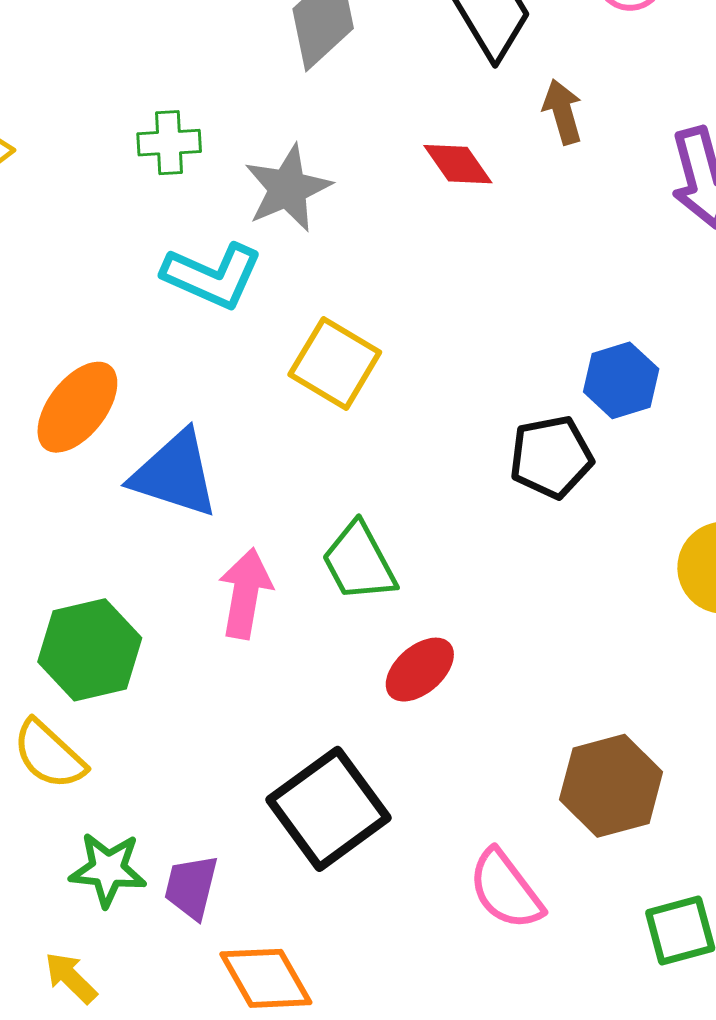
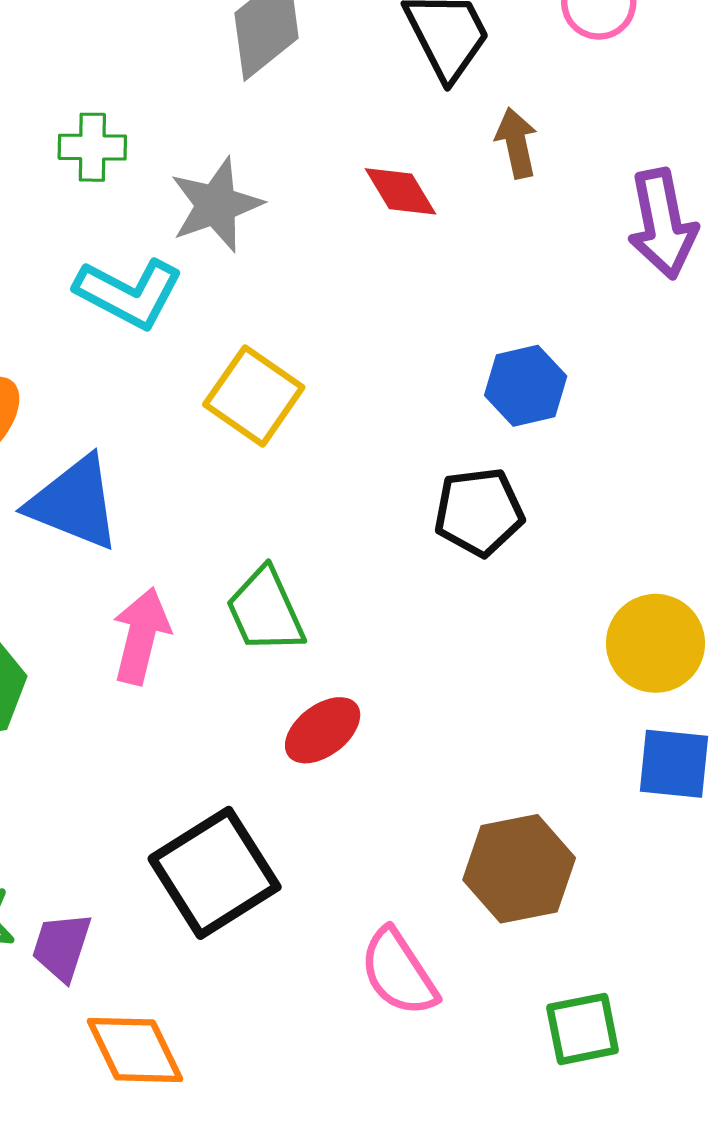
blue hexagon: (621, 380) -> (526, 386), moved

